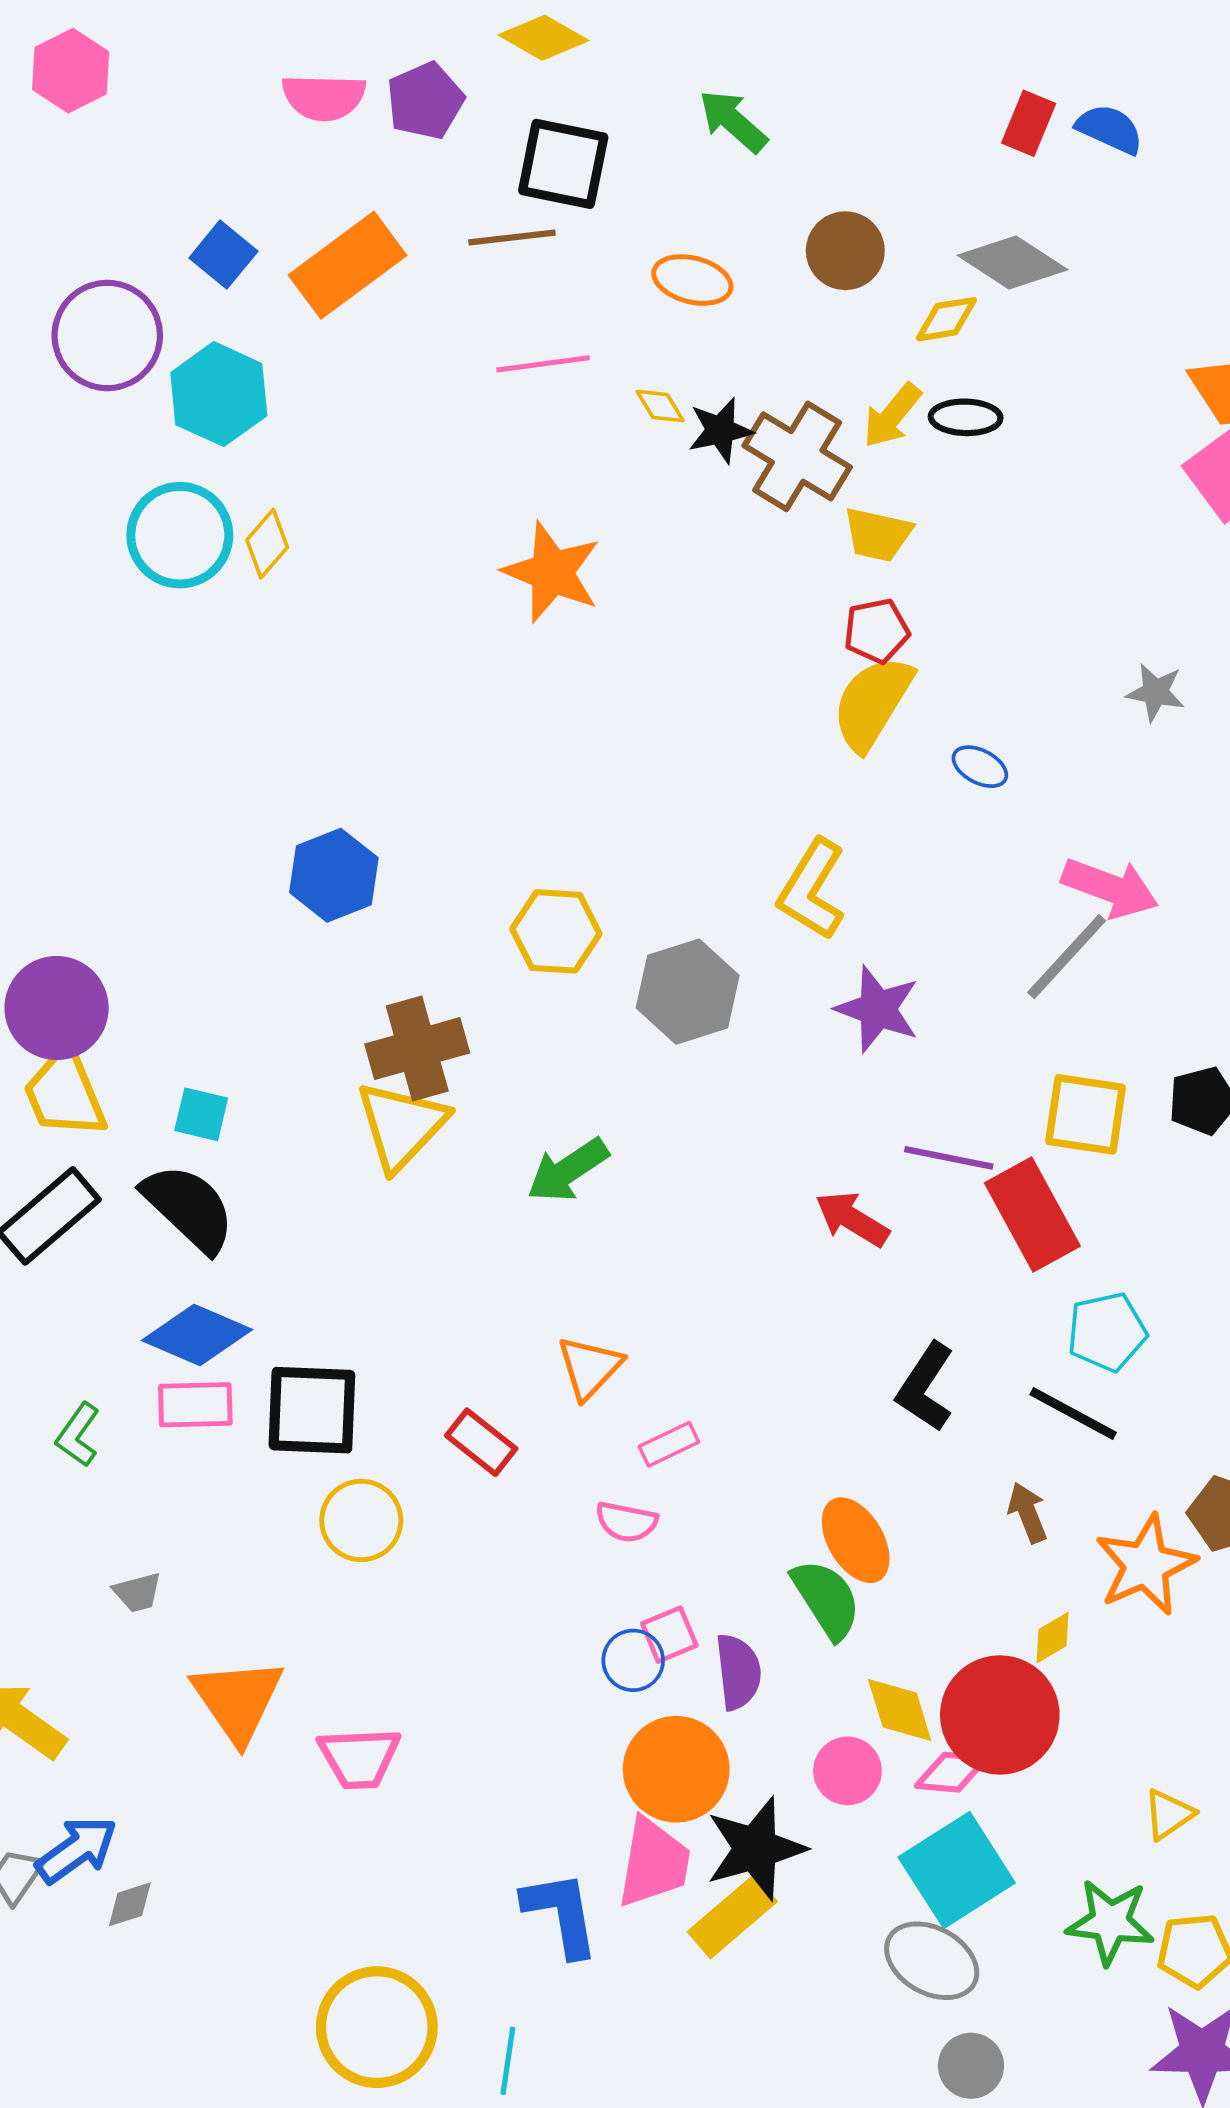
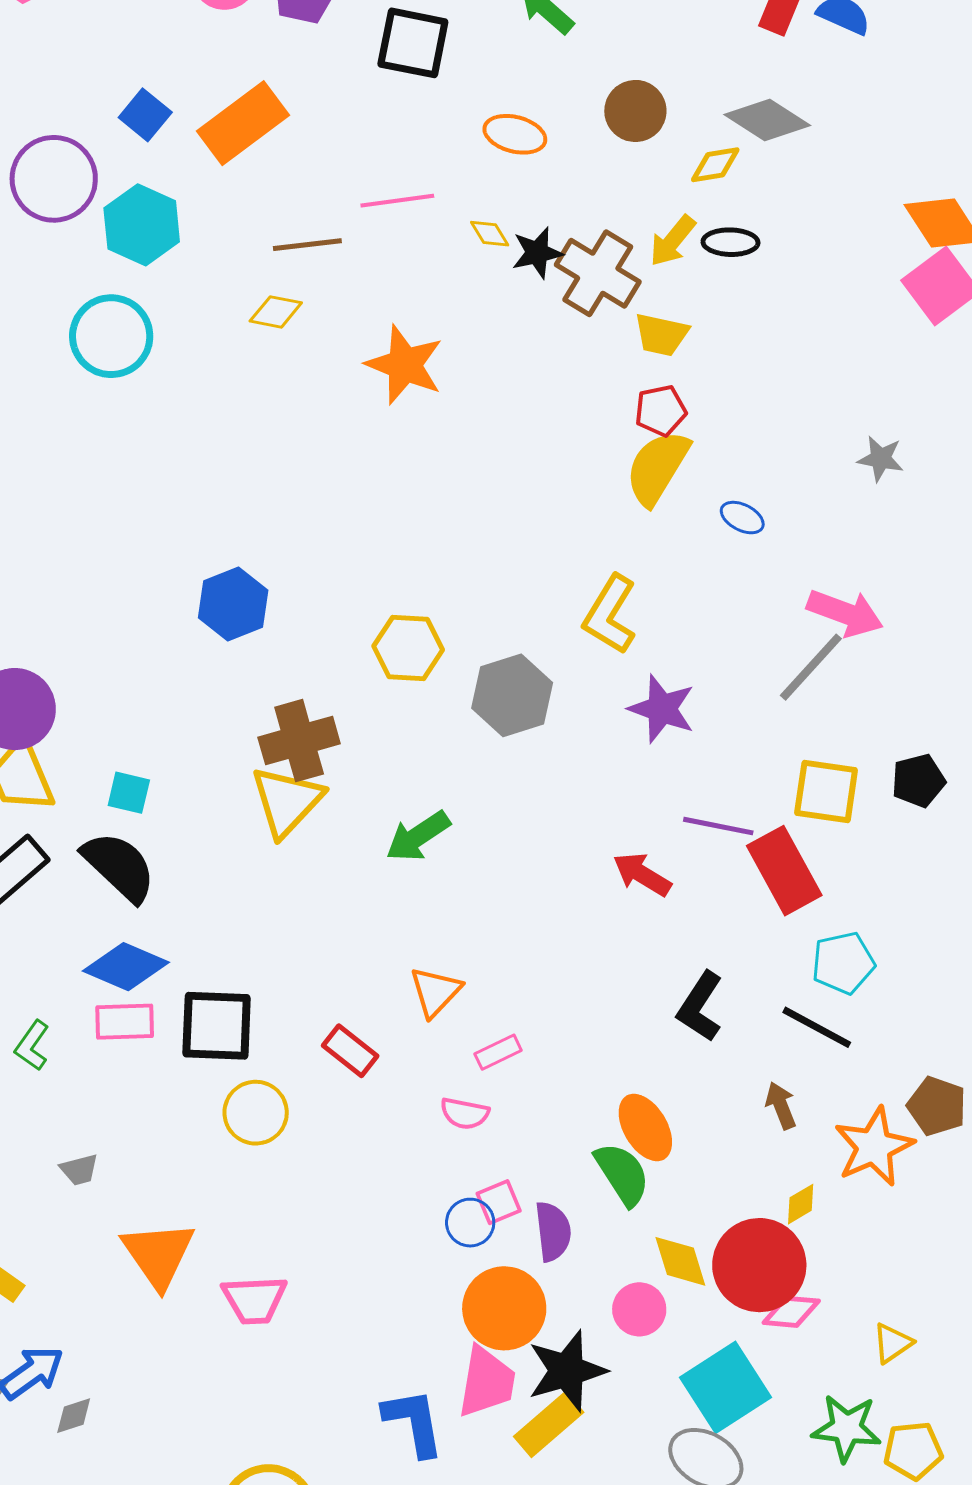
brown line: (512, 237) -> (307, 245), moved
yellow diamond: (267, 544) -> (276, 312), moved, turned 60
pink diamond: (951, 1772) -> (791, 1312), moved

